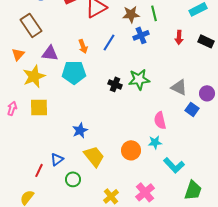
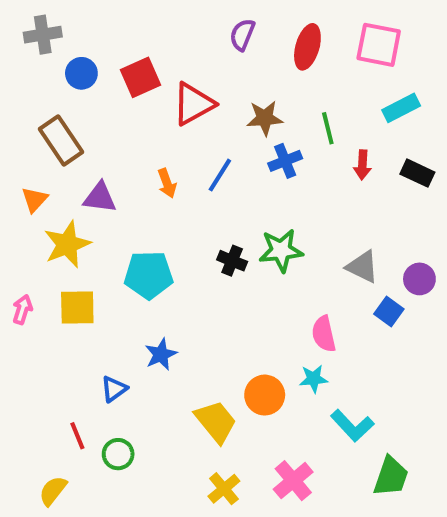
green line: (154, 13) -> (328, 128), moved
cyan pentagon: (74, 72) -> (149, 275), moved
yellow trapezoid: (94, 156) -> (216, 422), moved
blue triangle: (57, 159) -> (114, 389), moved
red line: (39, 170) -> (77, 436), turned -48
green circle: (73, 179) -> (118, 454), moved

